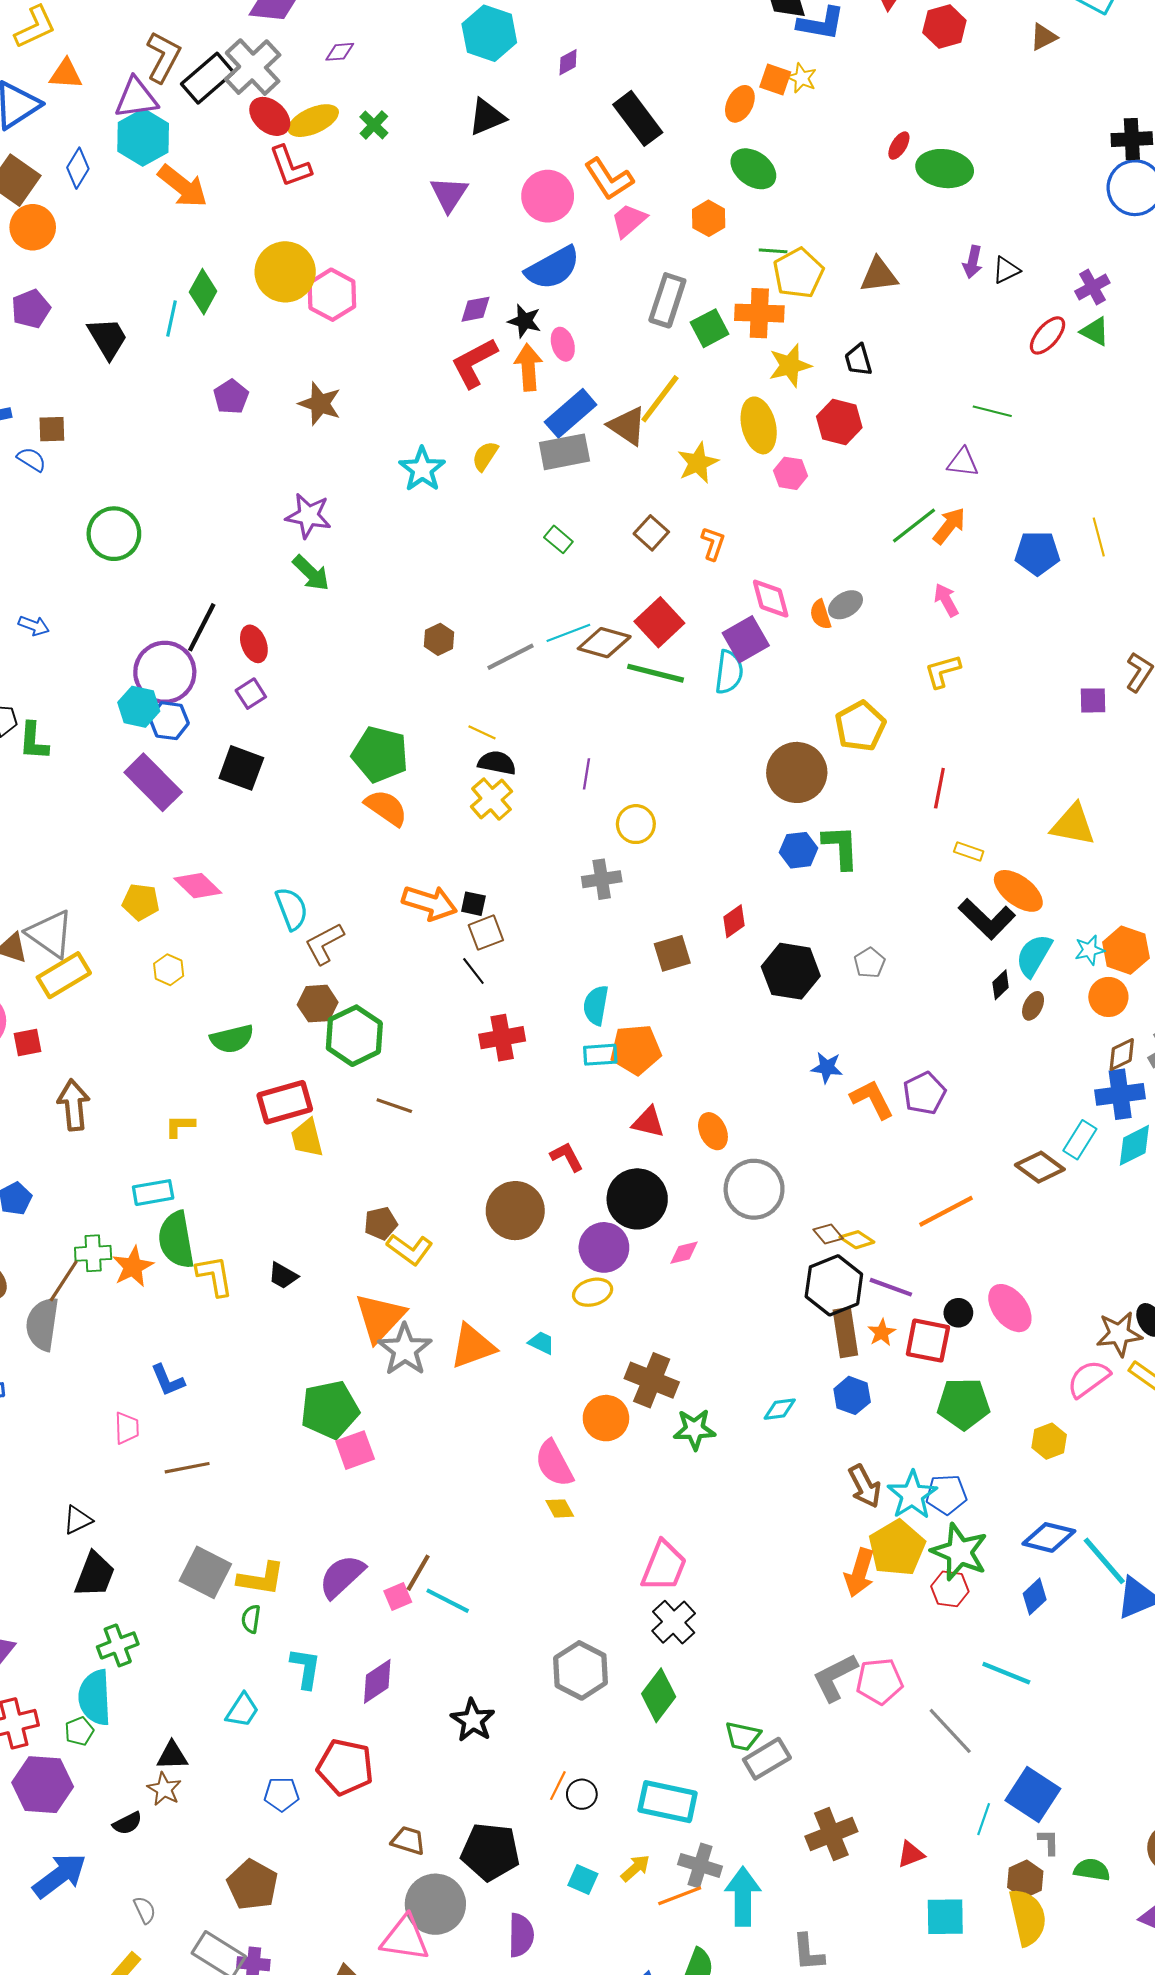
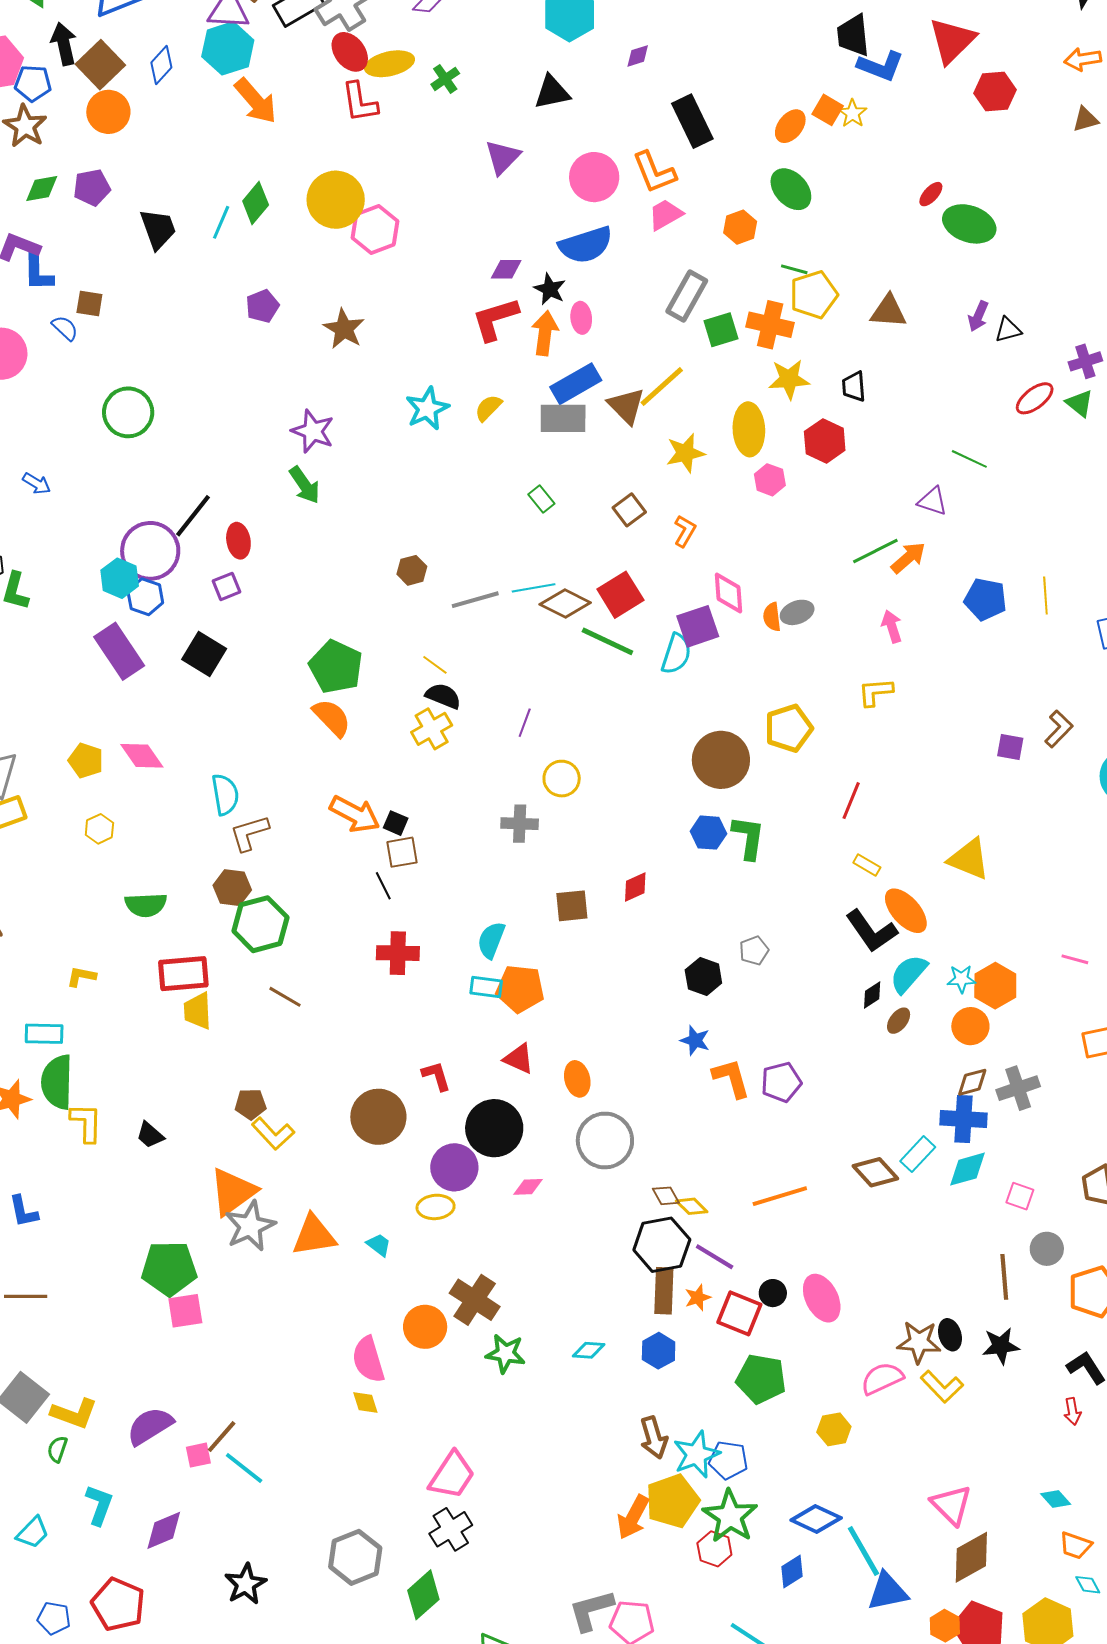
black hexagon: (791, 971) -> (703, 977), moved, size x0.7

